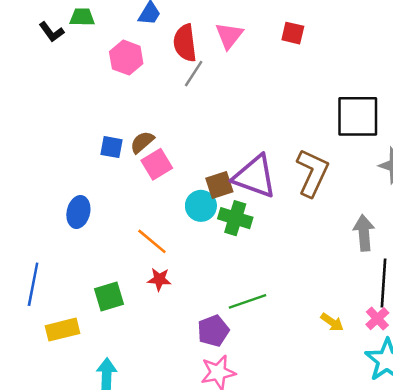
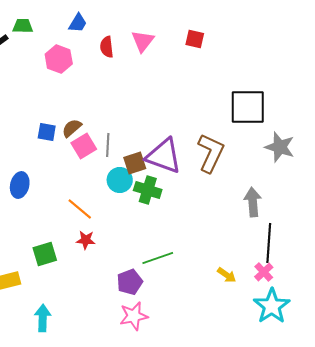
red semicircle: (185, 43) -> (107, 47), size x0.7
gray line: (194, 74) -> (108, 145), moved, turned -30

